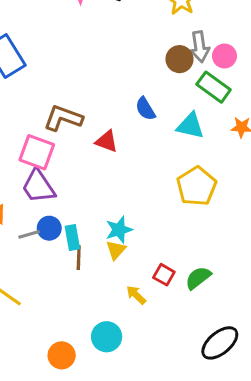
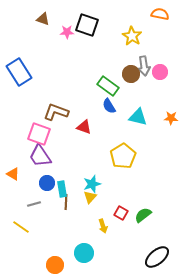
green rectangle: (214, 87) -> (108, 86), moved
yellow pentagon: (197, 186) -> (123, 156), moved
gray line: (29, 234) -> (34, 204), moved
yellow arrow: (136, 295) -> (103, 226), turned -152

